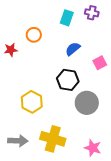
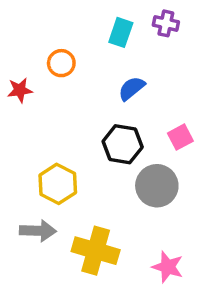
pink square: (100, 63) -> (180, 137), moved
gray arrow: (18, 141) -> (38, 231), moved

